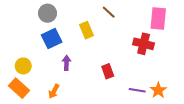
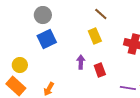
yellow rectangle: (87, 30) -> (95, 36), moved
purple arrow: (66, 63) -> (81, 62), moved

